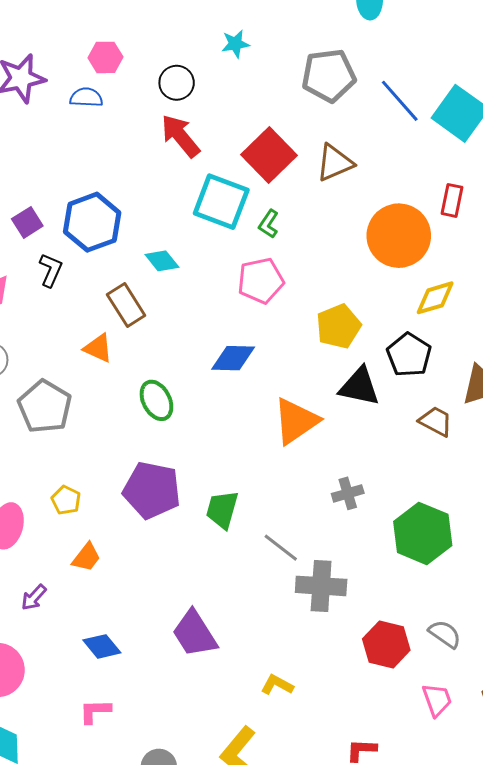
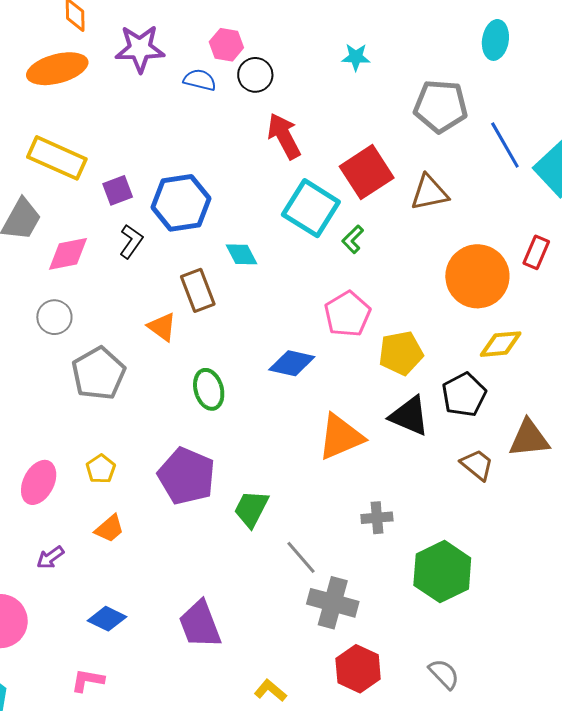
black circle: (177, 83) -> (255, 75), moved
pink pentagon: (261, 281) -> (347, 314), moved, turned -30
red hexagon: (386, 644) -> (358, 669), moved
blue diamond: (102, 646) -> (107, 619), turned -36

